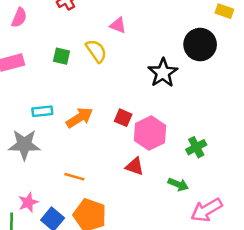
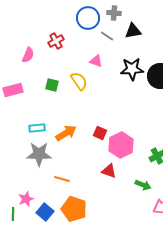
pink semicircle: (19, 18) -> (28, 55), moved
black star: (163, 73) -> (132, 69), moved, turned 30
gray star: (24, 145) -> (39, 154), moved

